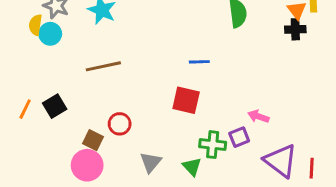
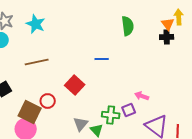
red square: (186, 100) -> (75, 85), moved, turned 30
brown square: (93, 140) -> (30, 112), size x1.6
gray triangle: (151, 162) -> (81, 124), moved

